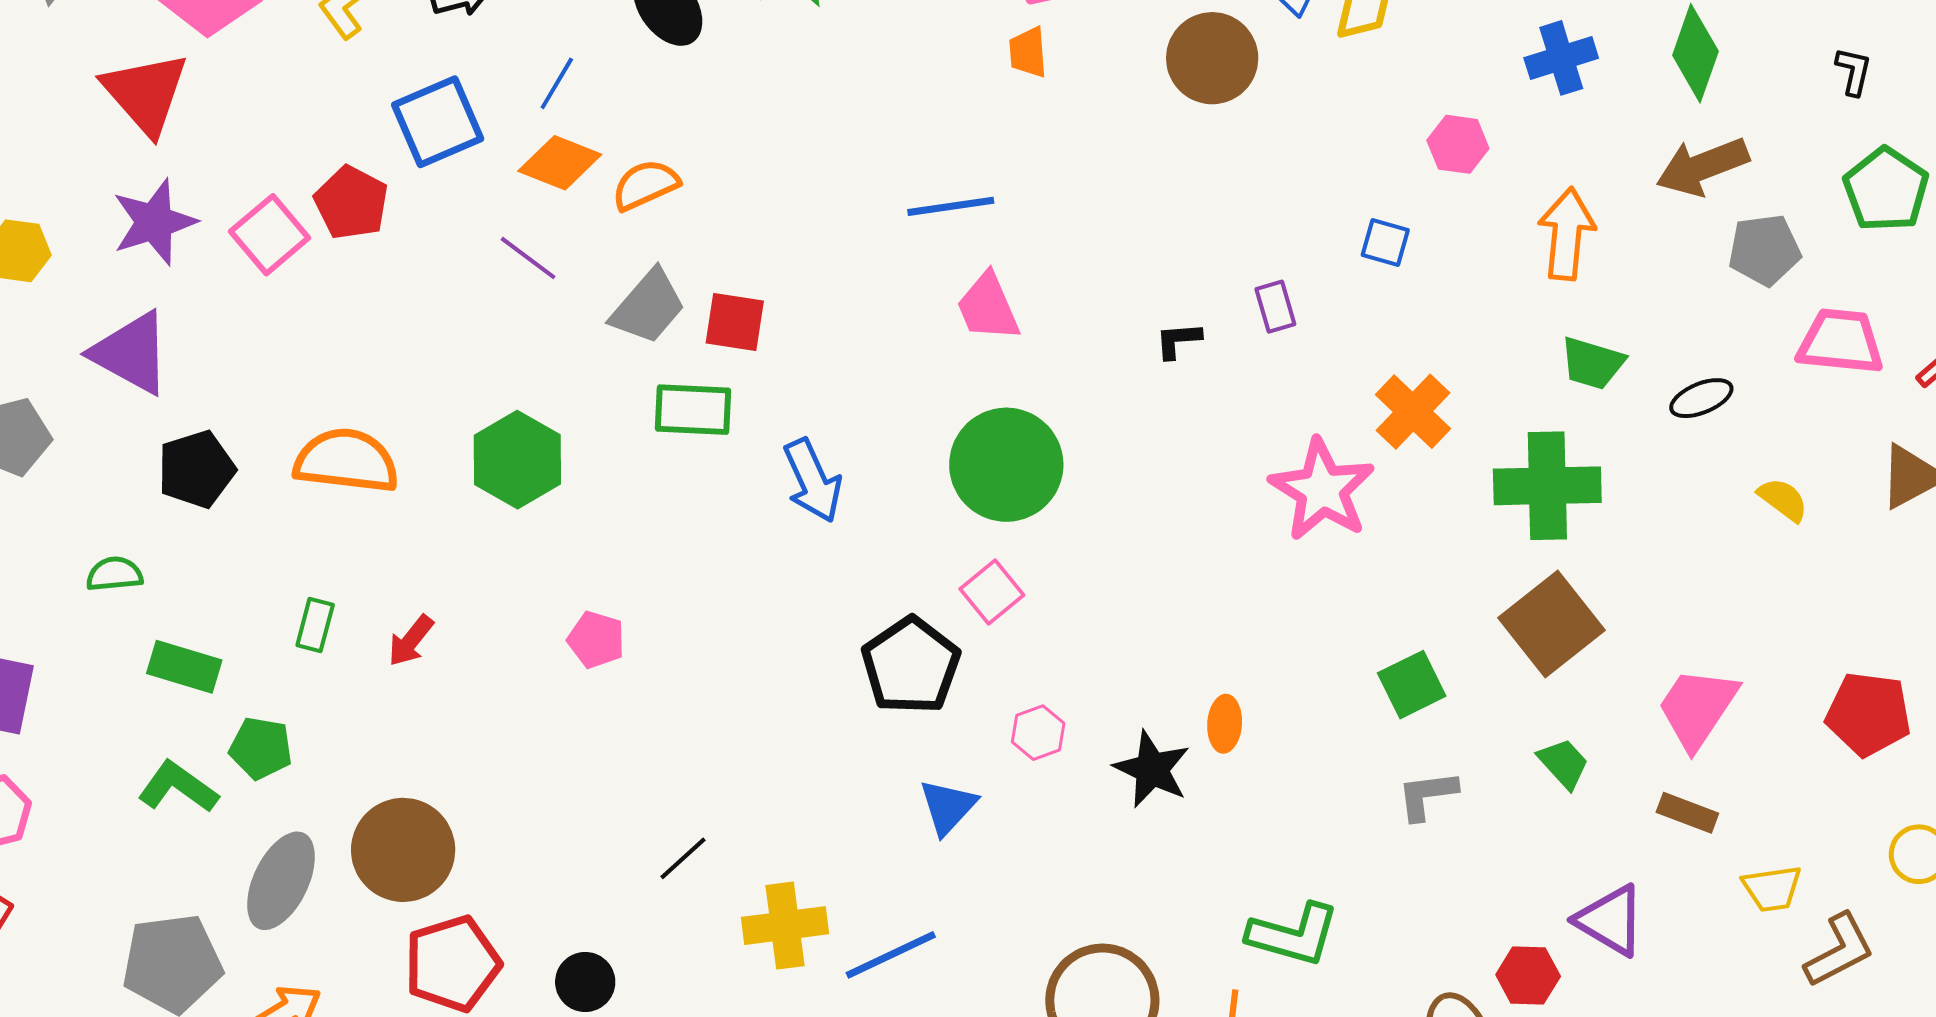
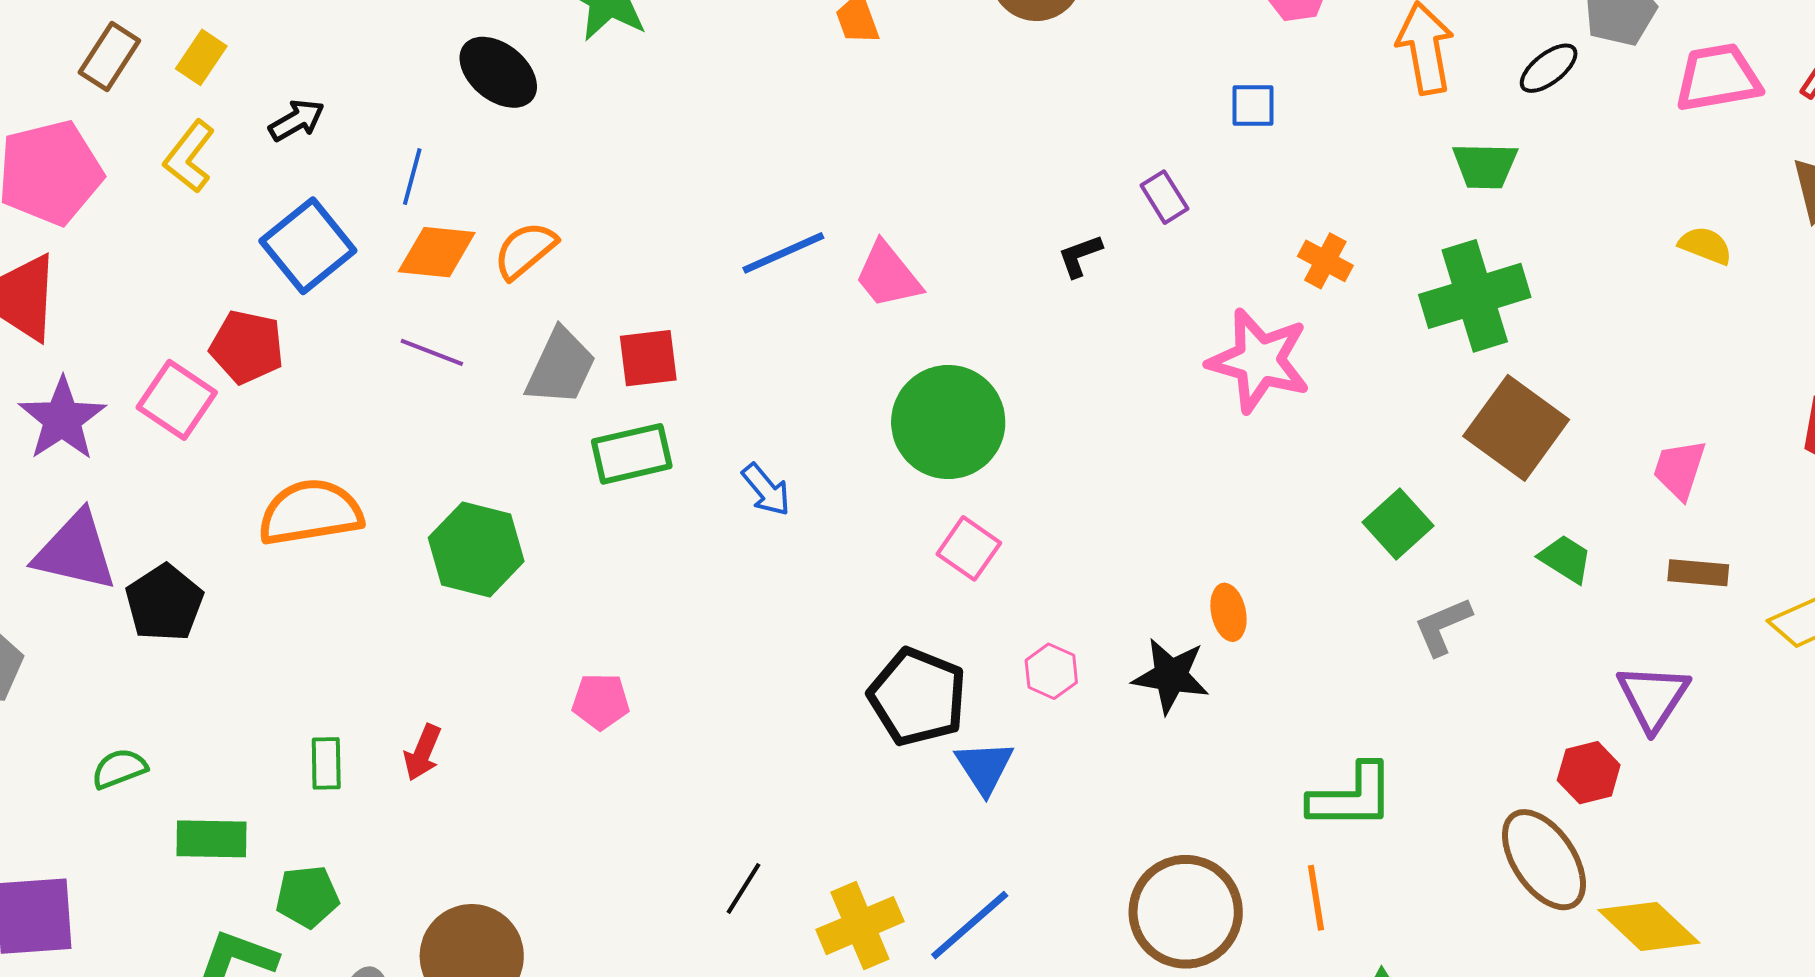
blue line: (951, 206) -> (783, 253), moved
black ellipse: (1701, 398) -> (1549, 68), moved
orange cross: (1413, 412) -> (1325, 261), size x0.7
orange semicircle: (346, 461) -> (310, 512), moved
black pentagon: (196, 469) -> (164, 603), moved
blue arrow: (813, 481) -> (766, 490), size x0.7
black pentagon: (911, 666) -> (917, 697), moved
pink trapezoid: (1697, 708) -> (1679, 469), size x0.7
purple triangle: (1610, 920) -> (1653, 697), turned 48

